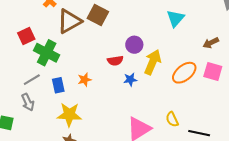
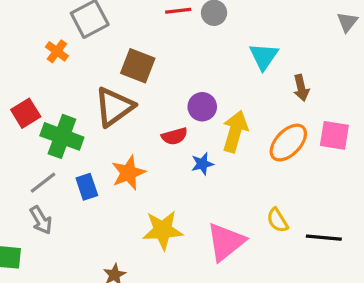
brown triangle: (69, 21) -> (114, 107), moved
brown arrow: (211, 43) -> (301, 88), moved, turned -70
orange star: (85, 80) -> (128, 173), size x1.5
yellow star: (69, 115) -> (163, 230), moved

